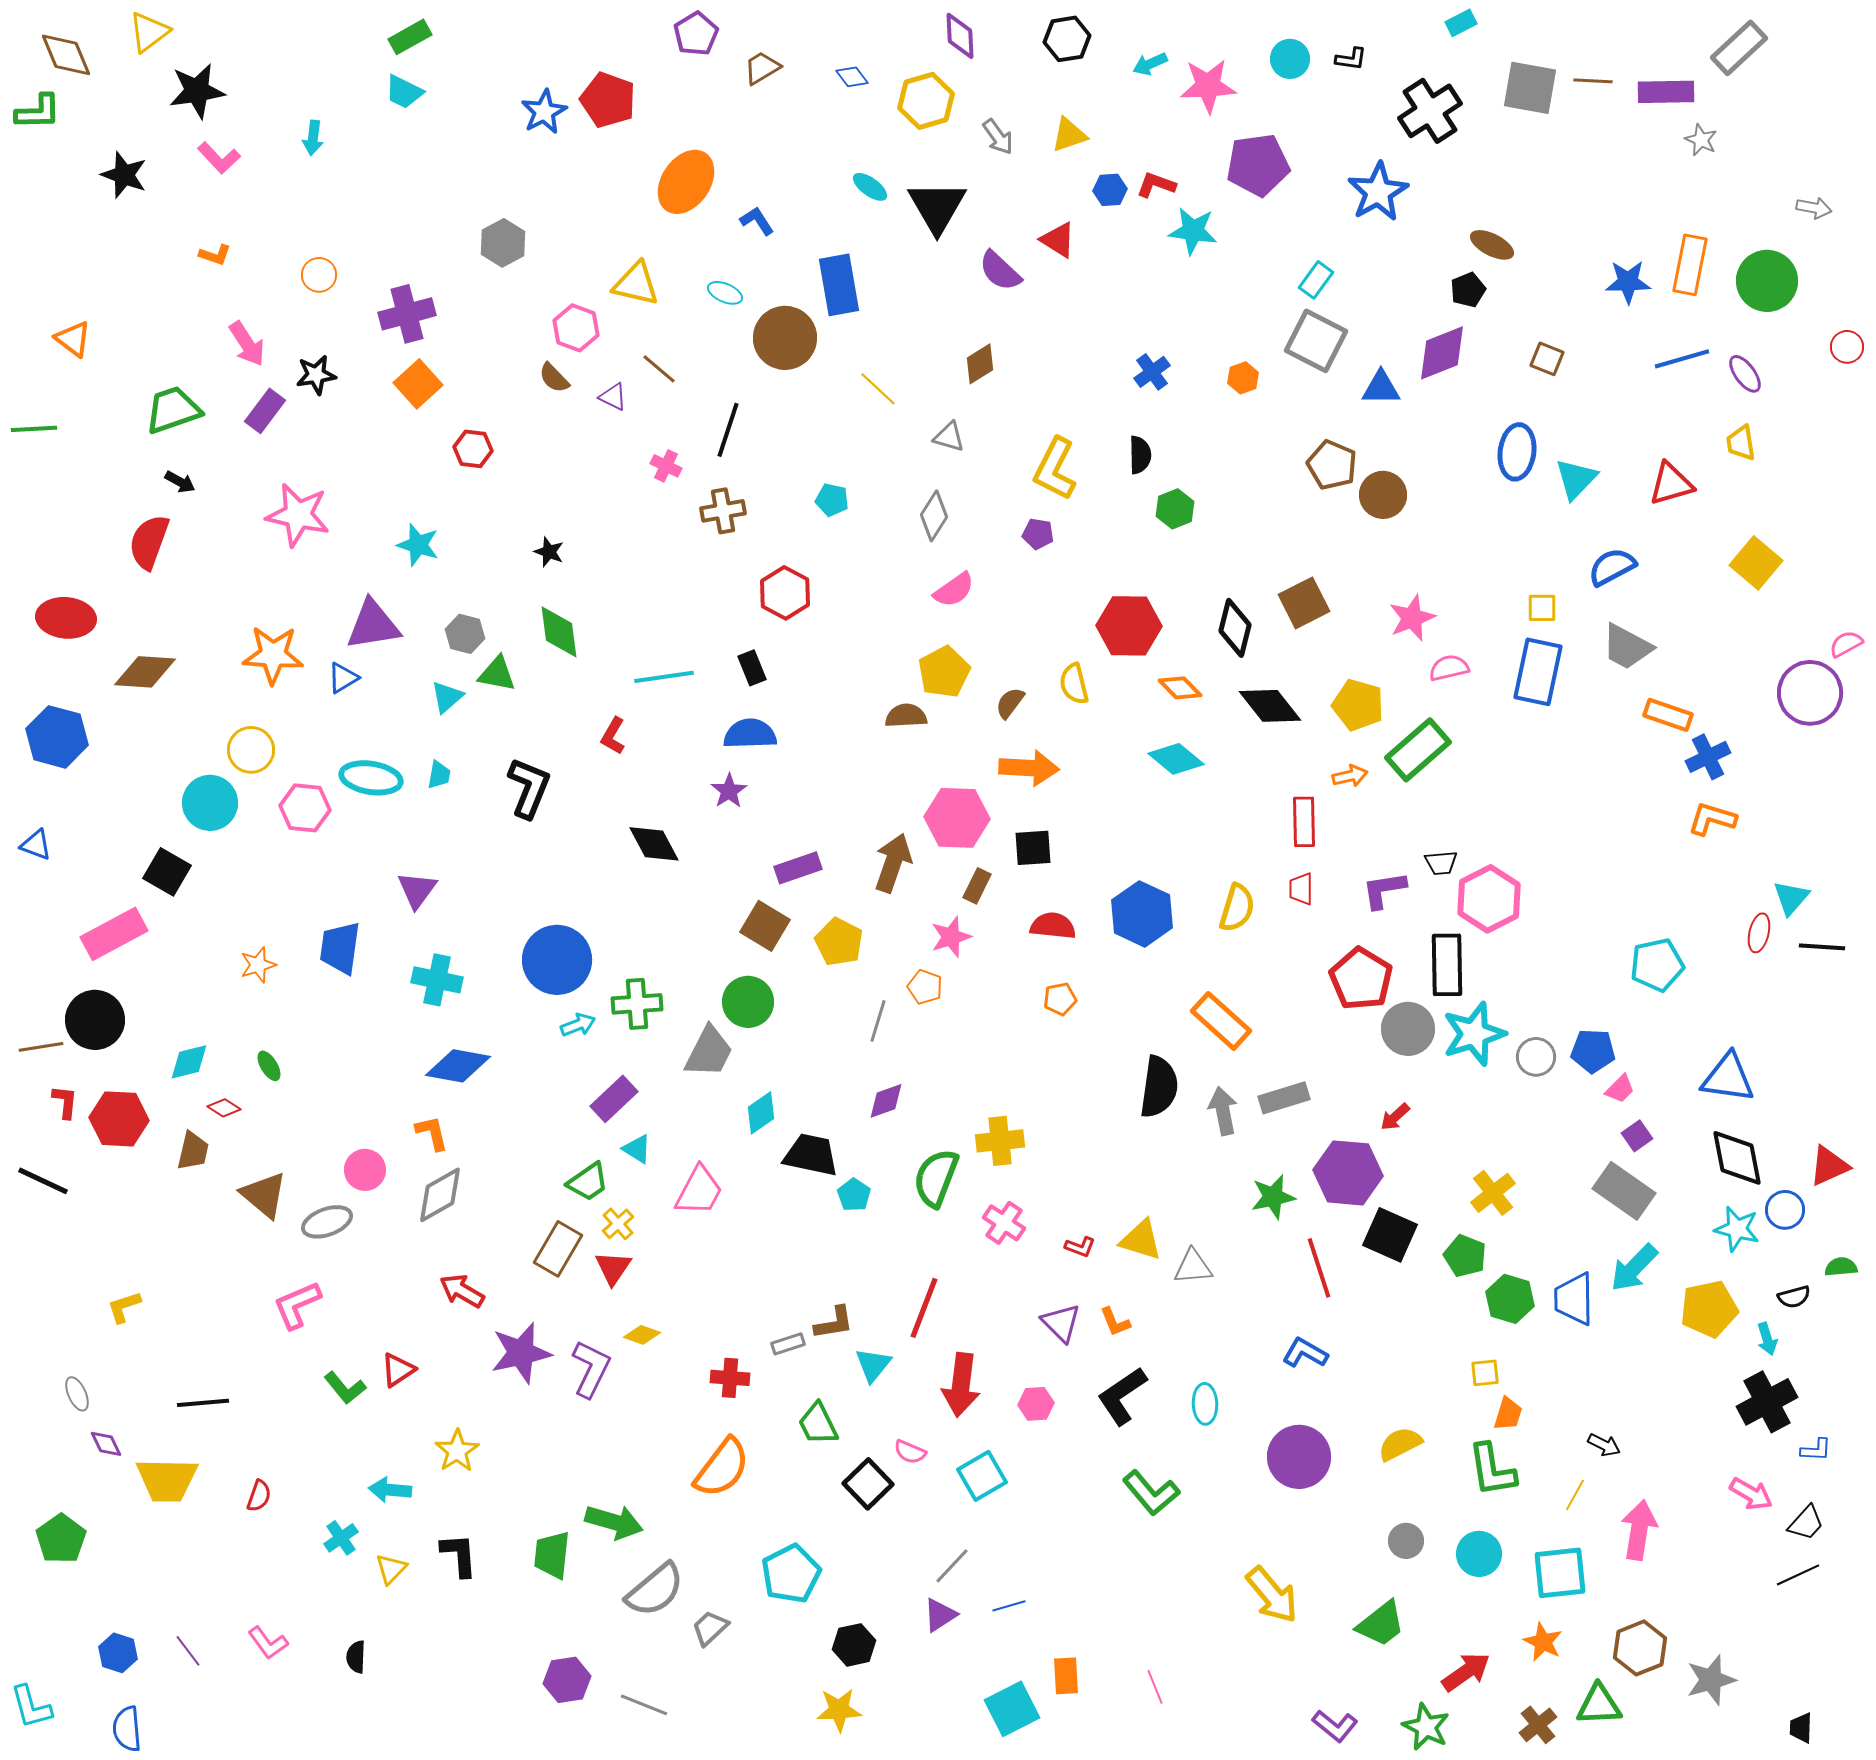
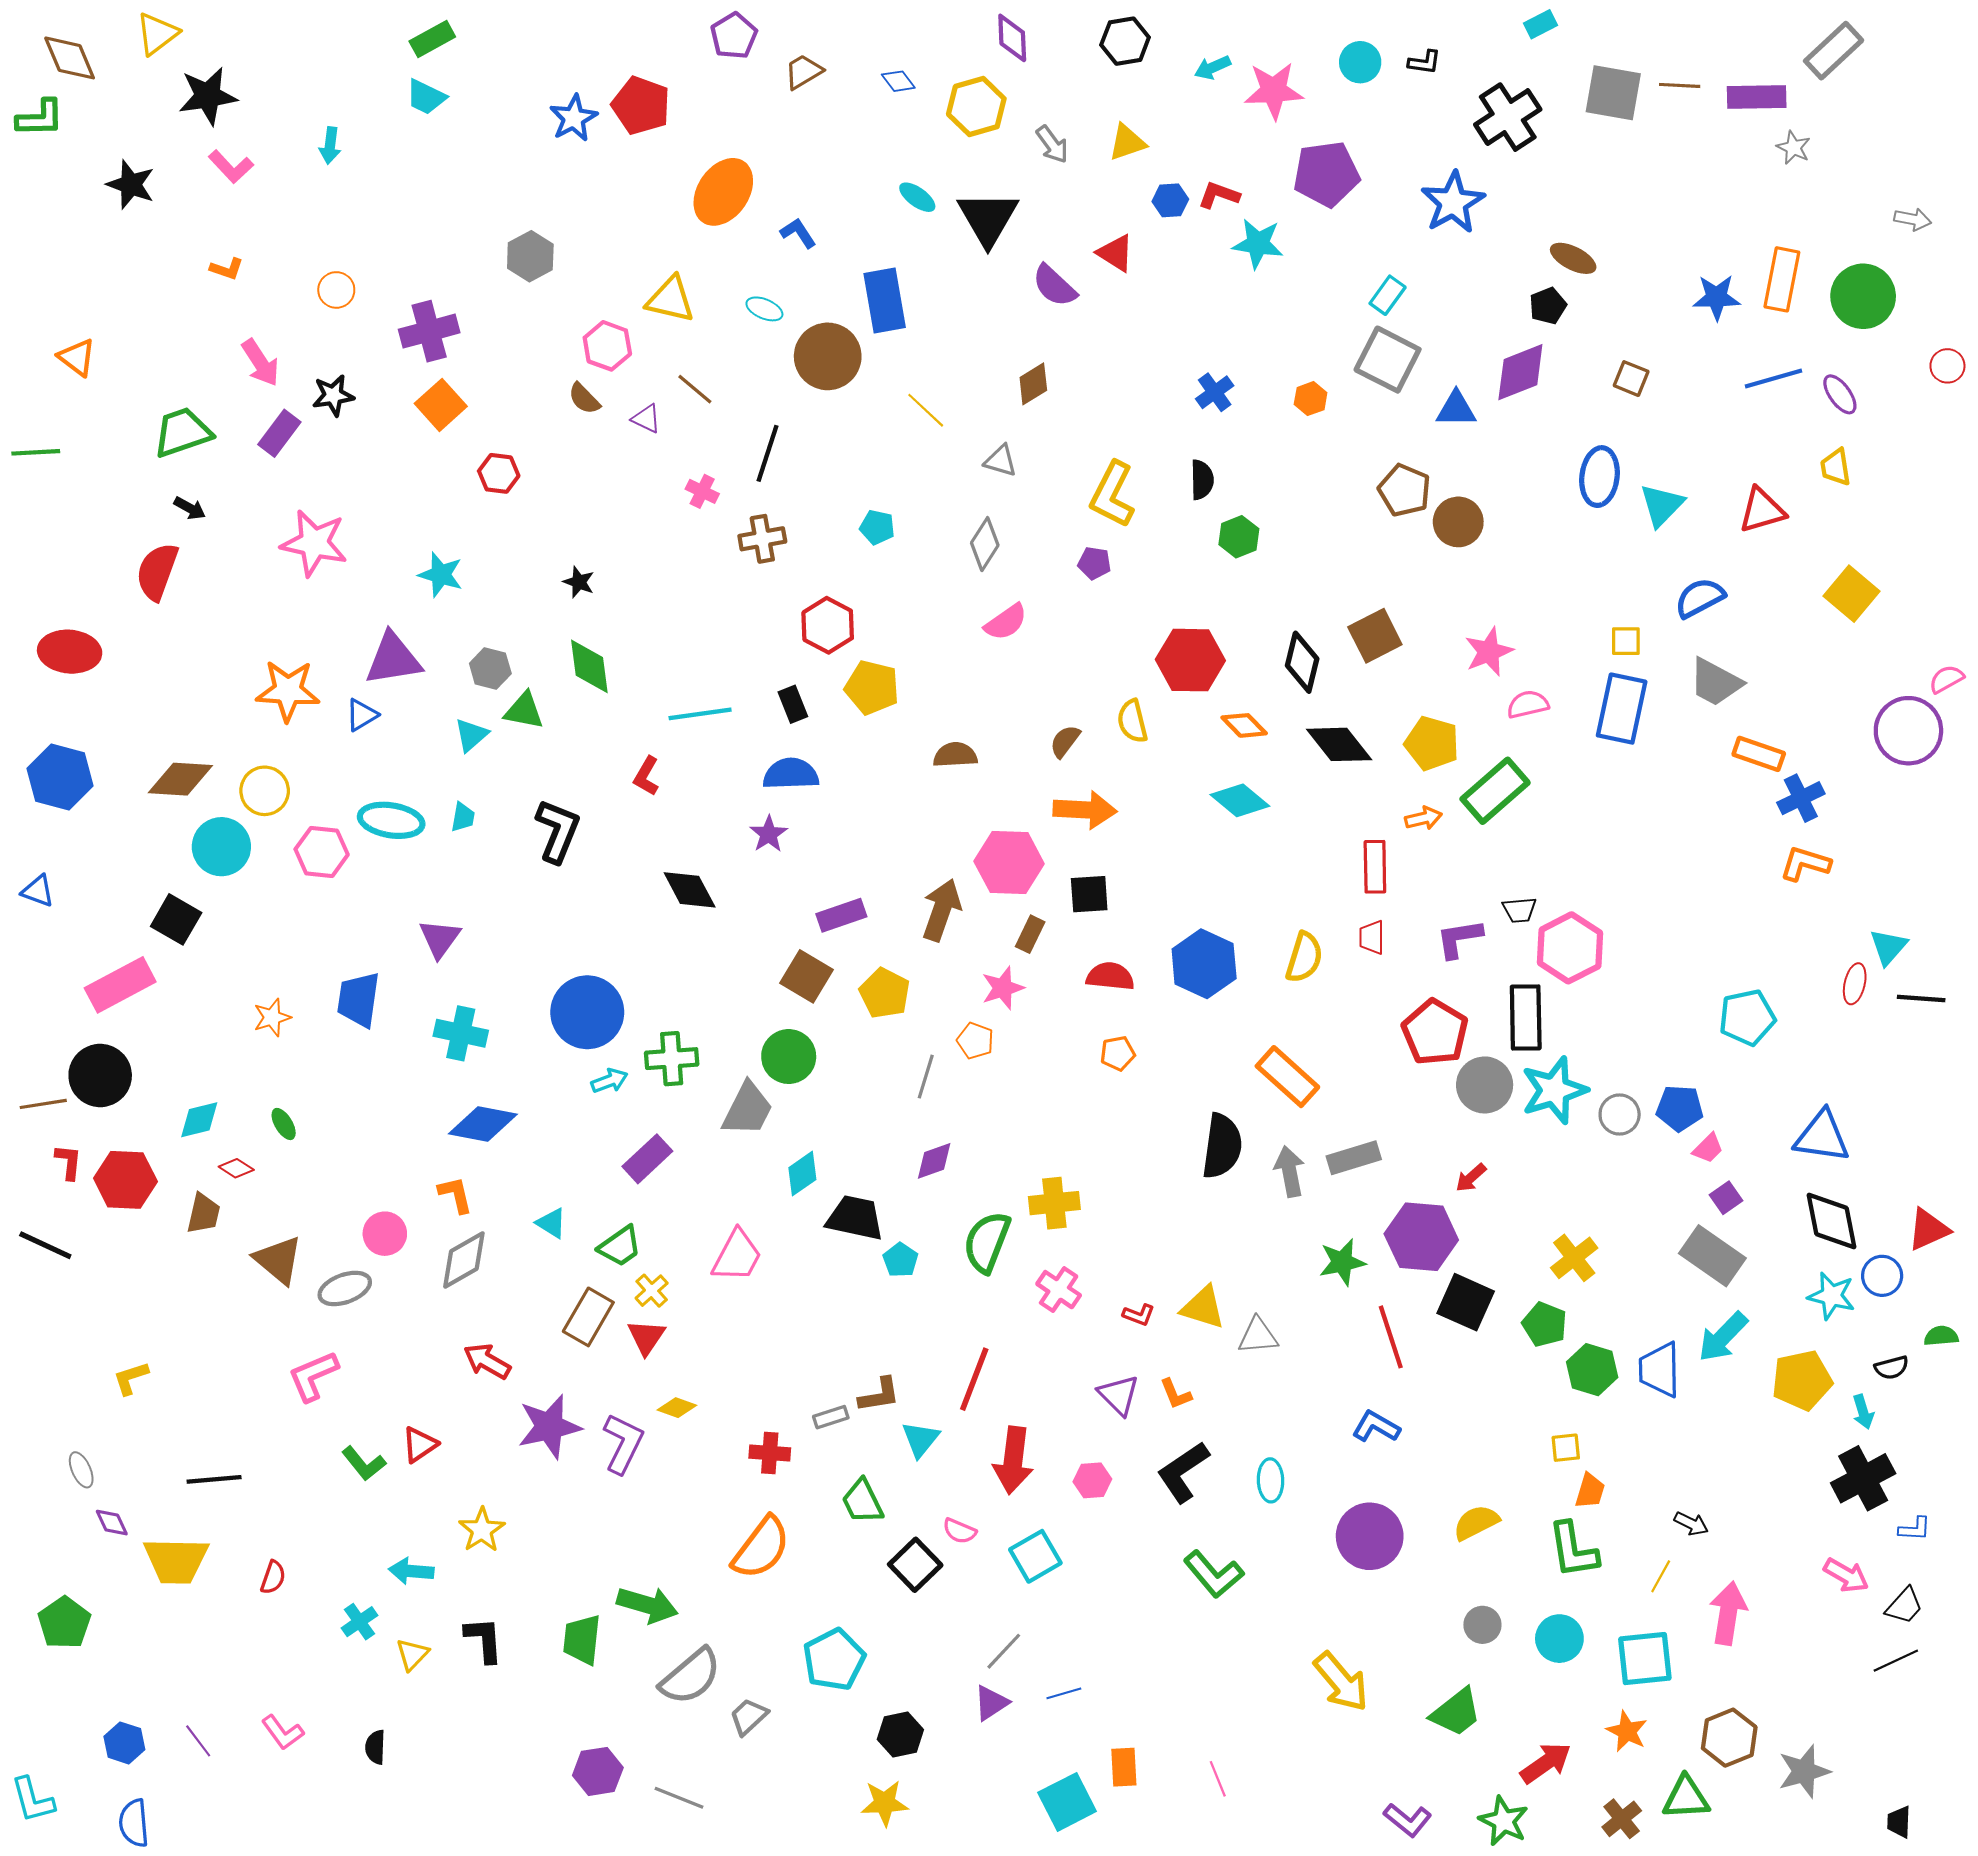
brown diamond: (145, 672) -> (180, 779), moved
yellow pentagon: (944, 672) -> (872, 687), moved, turned -30
cyan triangle: (637, 1149) -> (551, 1223), moved

